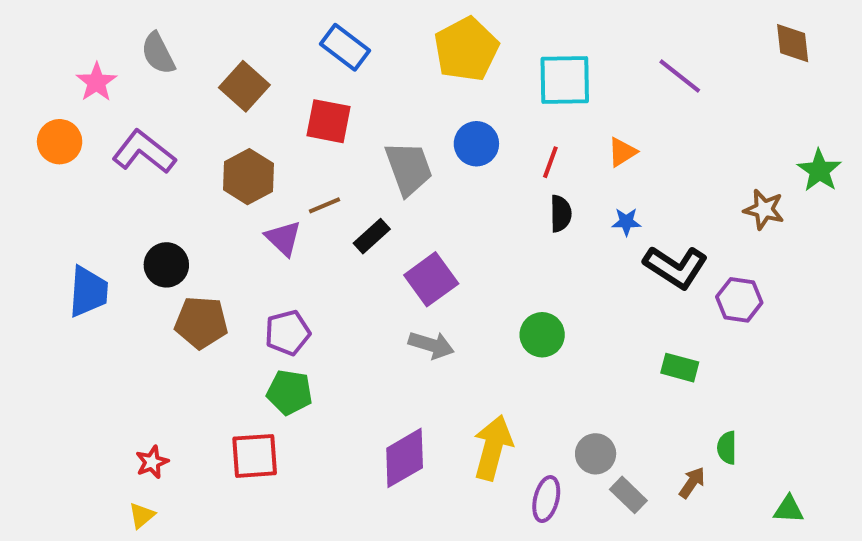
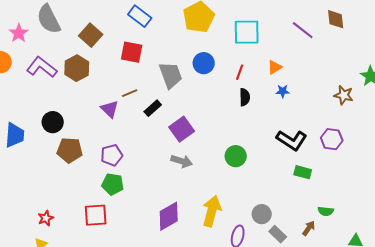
brown diamond: (793, 43) -> (336, 19), moved
gray semicircle: (158, 53) -> (49, 19), size x1.4
brown hexagon: (248, 177) -> (77, 68), moved
blue star: (626, 222) -> (283, 91), moved
black L-shape: (676, 267) -> (292, 140), moved
green semicircle: (727, 448) -> (326, 211), turned -84

